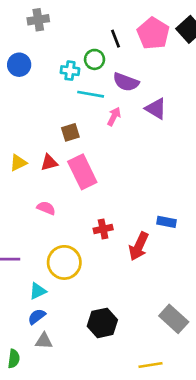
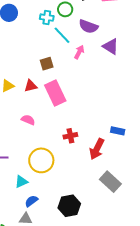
cyan line: (91, 94) -> (62, 35), turned 36
blue semicircle: (37, 317) -> (31, 201), moved
gray rectangle: (174, 319) -> (110, 182), moved

